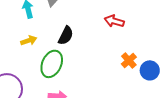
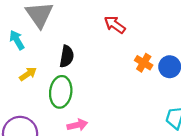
red arrow: (114, 21) -> (115, 25), turned 36

